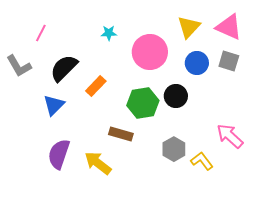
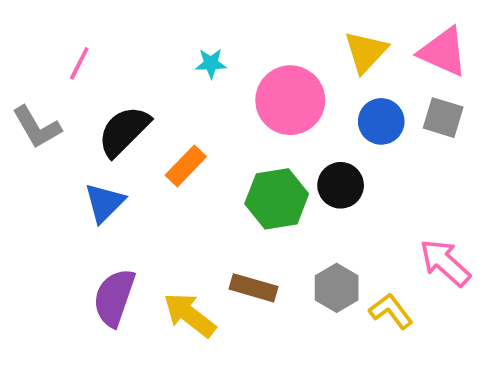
brown rectangle: (121, 134) -> (254, 288), moved

